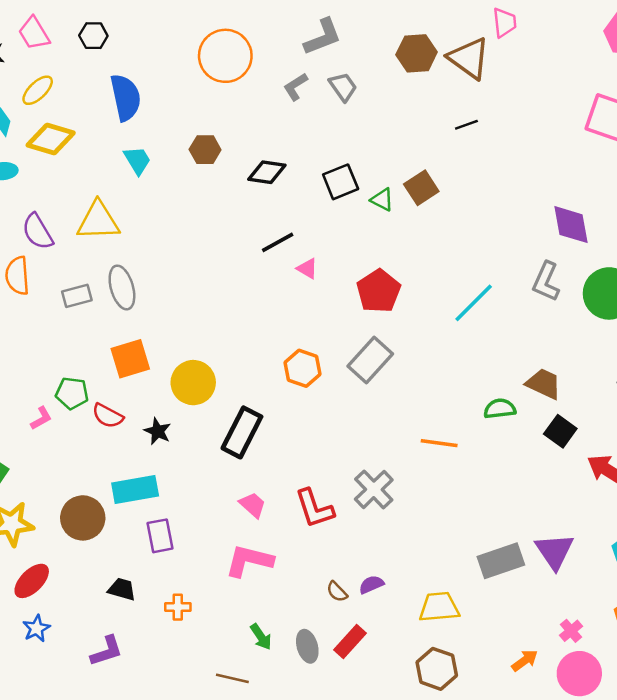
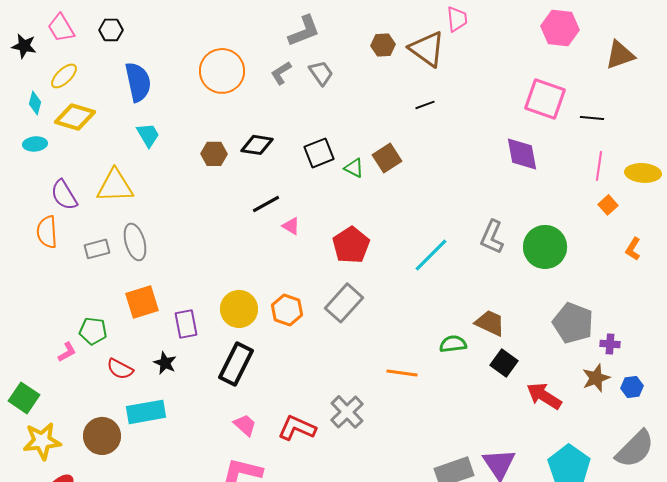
brown hexagon: (417, 53) -> (383, 45), size x0.7
orange circle: (225, 56) -> (222, 71), moved
brown hexagon: (205, 150) -> (214, 154), moved
purple diamond: (571, 225) -> (522, 154), moved
yellow circle: (193, 383) -> (239, 309), moved
red semicircle: (108, 416) -> (120, 369), moved
red L-shape: (314, 508) -> (297, 428), turned 132
purple rectangle: (160, 536) -> (186, 324), moved

